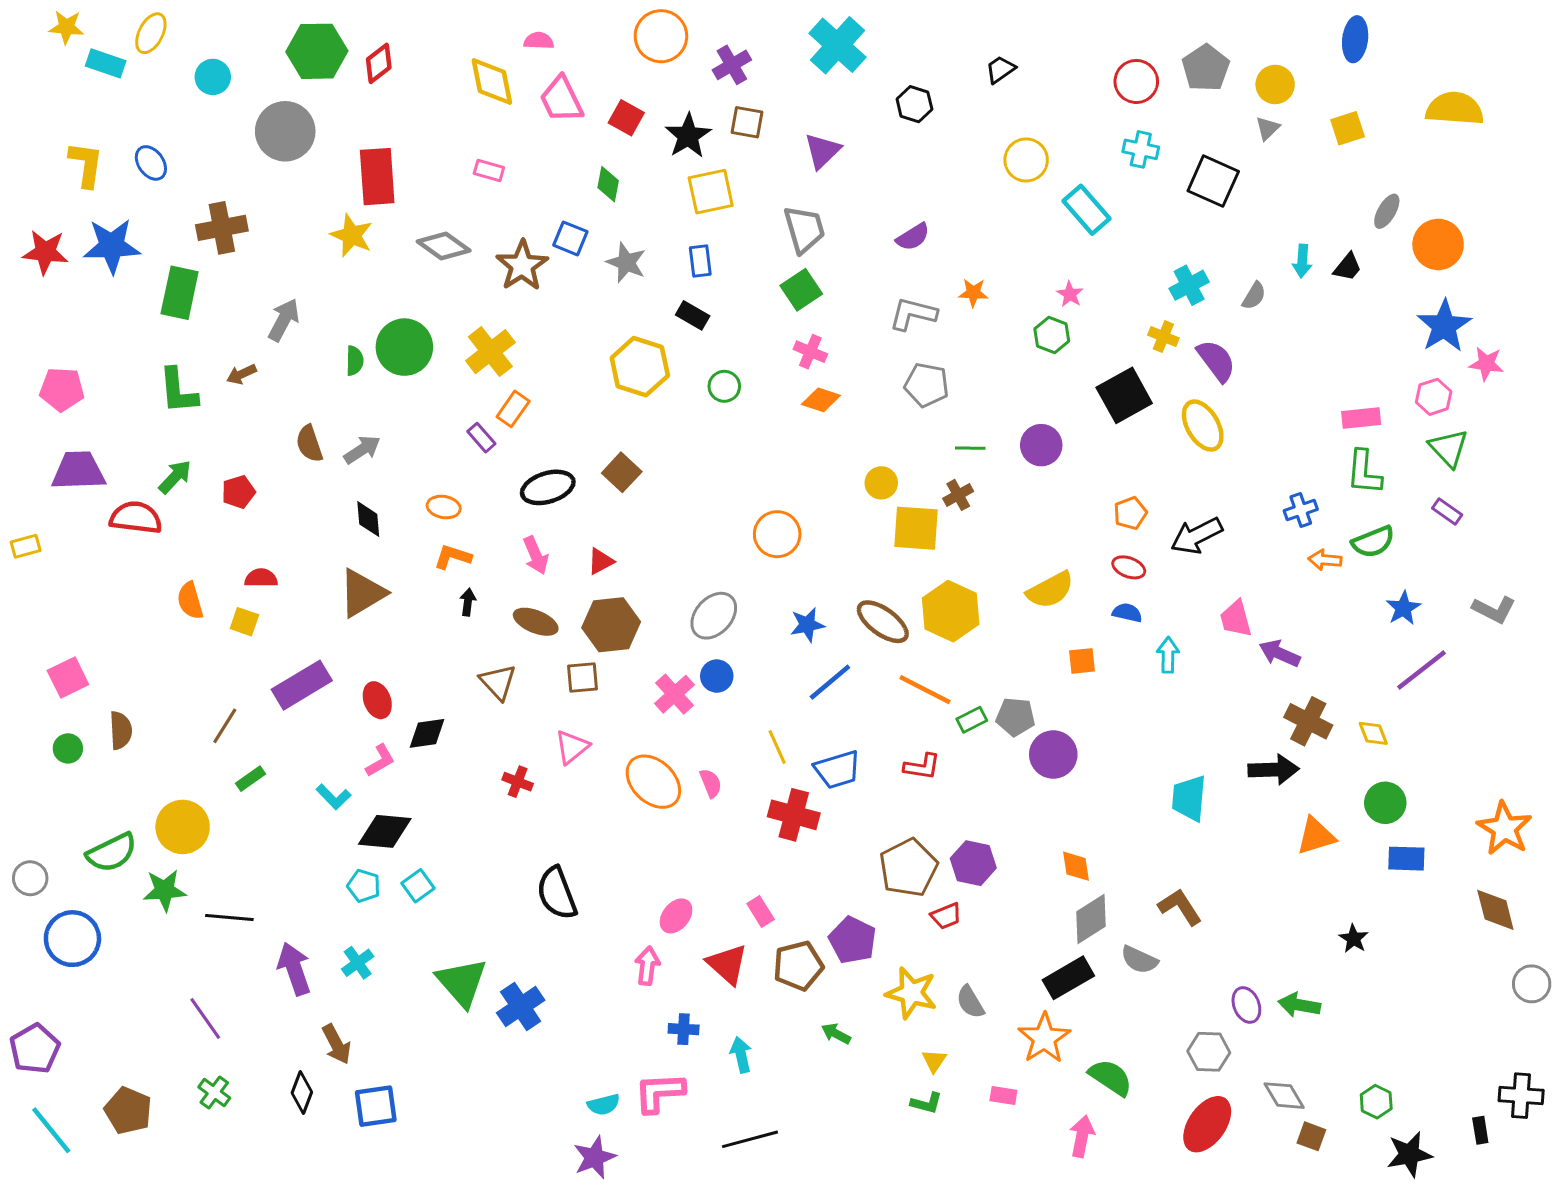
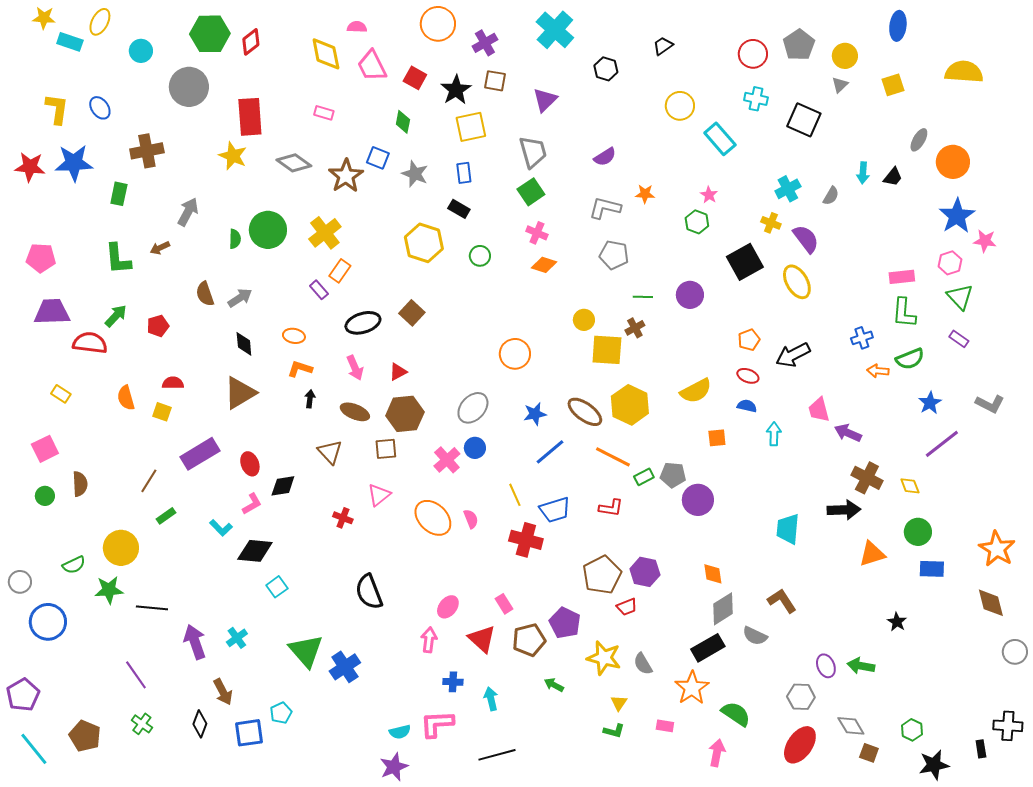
green rectangle: (180, 293) -> (119, 194), size x0.7
yellow rectangle: (26, 546) -> (61, 394), moved, turned 48
green semicircle: (112, 853) -> (74, 565), size x0.7
cyan pentagon: (364, 886) -> (281, 713), moved, turned 30

